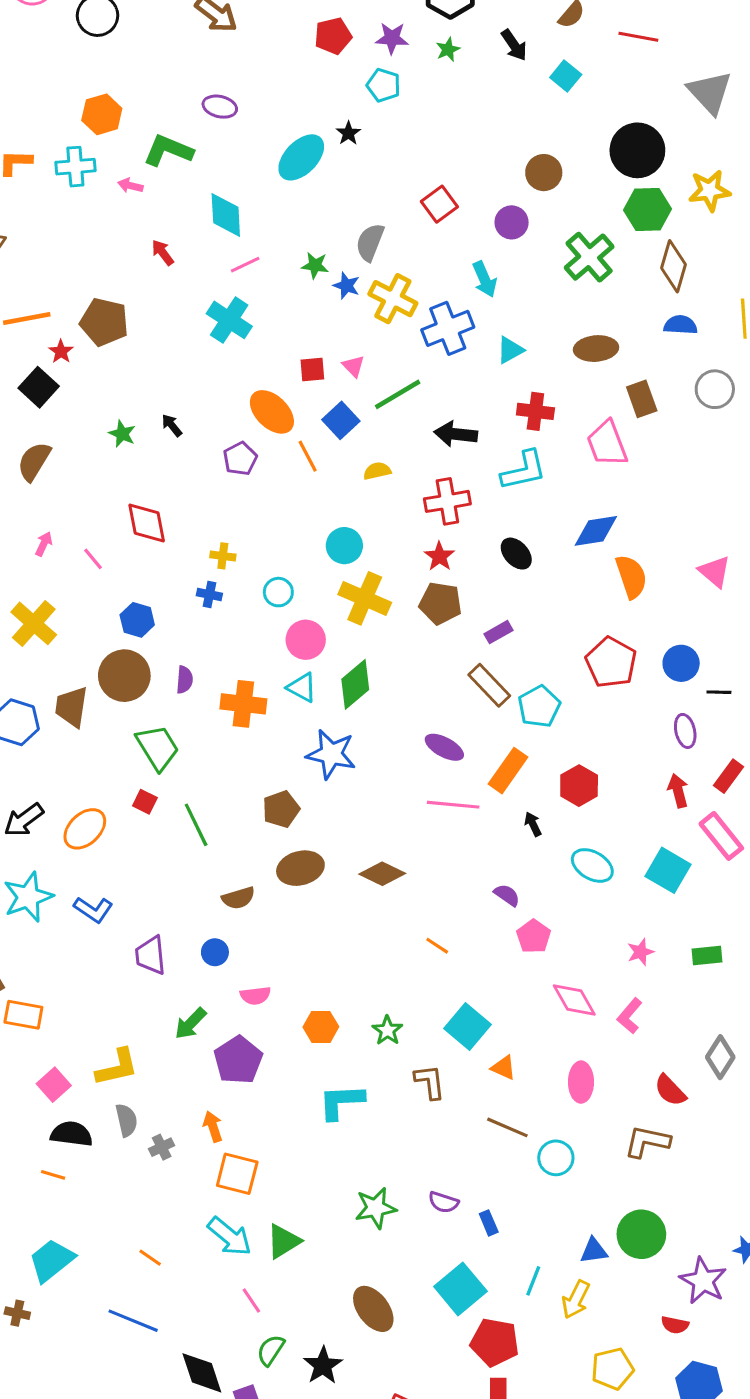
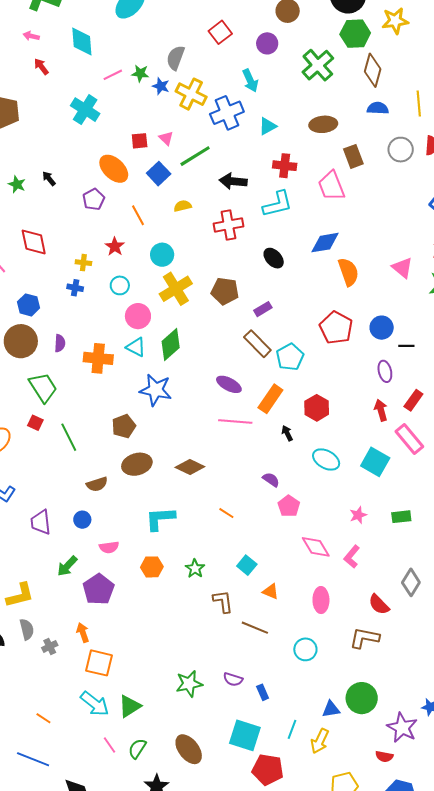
pink arrow: (130, 186) -> (31, 36), moved
pink line: (245, 265) -> (113, 75), moved
orange line: (308, 456) -> (138, 215), moved
red star: (439, 556) -> (115, 247), moved
yellow cross: (365, 598) -> (176, 289), turned 36
cyan square: (468, 1027) -> (247, 565), size x0.7
cyan L-shape: (341, 1102) -> (160, 519), moved
brown line: (507, 1127) -> (255, 628), moved
cyan square: (460, 1289) -> (245, 735), turned -32
green semicircle: (271, 1350) -> (137, 749), moved

